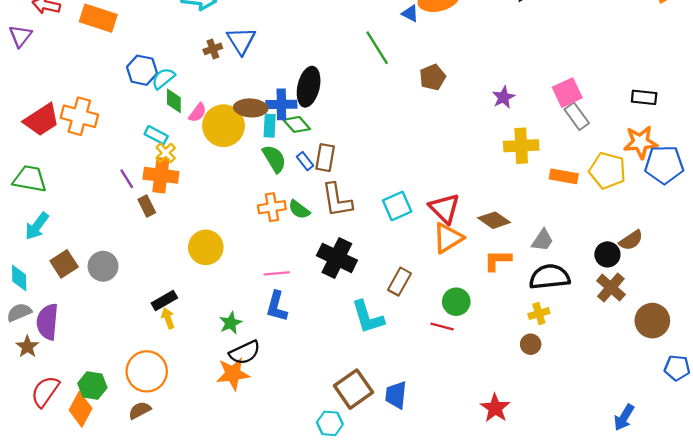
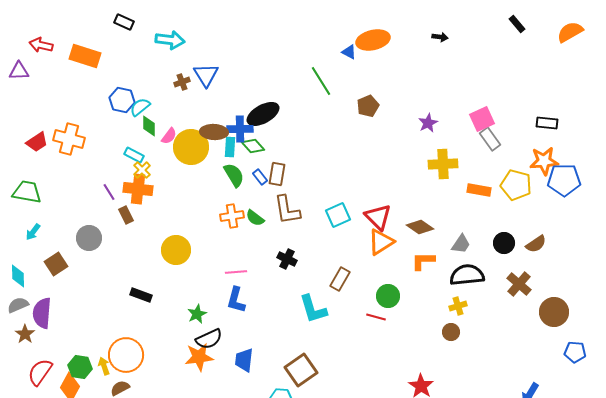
purple triangle: (20, 36) -> (19, 71), turned 50
black ellipse: (309, 87) -> (263, 114), turned 48
red trapezoid: (42, 120) -> (37, 142), size x0.7
cyan arrow: (37, 226) -> (33, 232), size x0.7
black circle: (607, 254) -> (504, 243), moved
black cross: (337, 258) -> (287, 259), size x0.6
gray circle: (103, 266) -> (89, 238), moved
black rectangle: (164, 301) -> (141, 295), turned 50
yellow arrow: (168, 318) -> (104, 366), moved
blue trapezoid: (396, 395) -> (244, 360), moved

